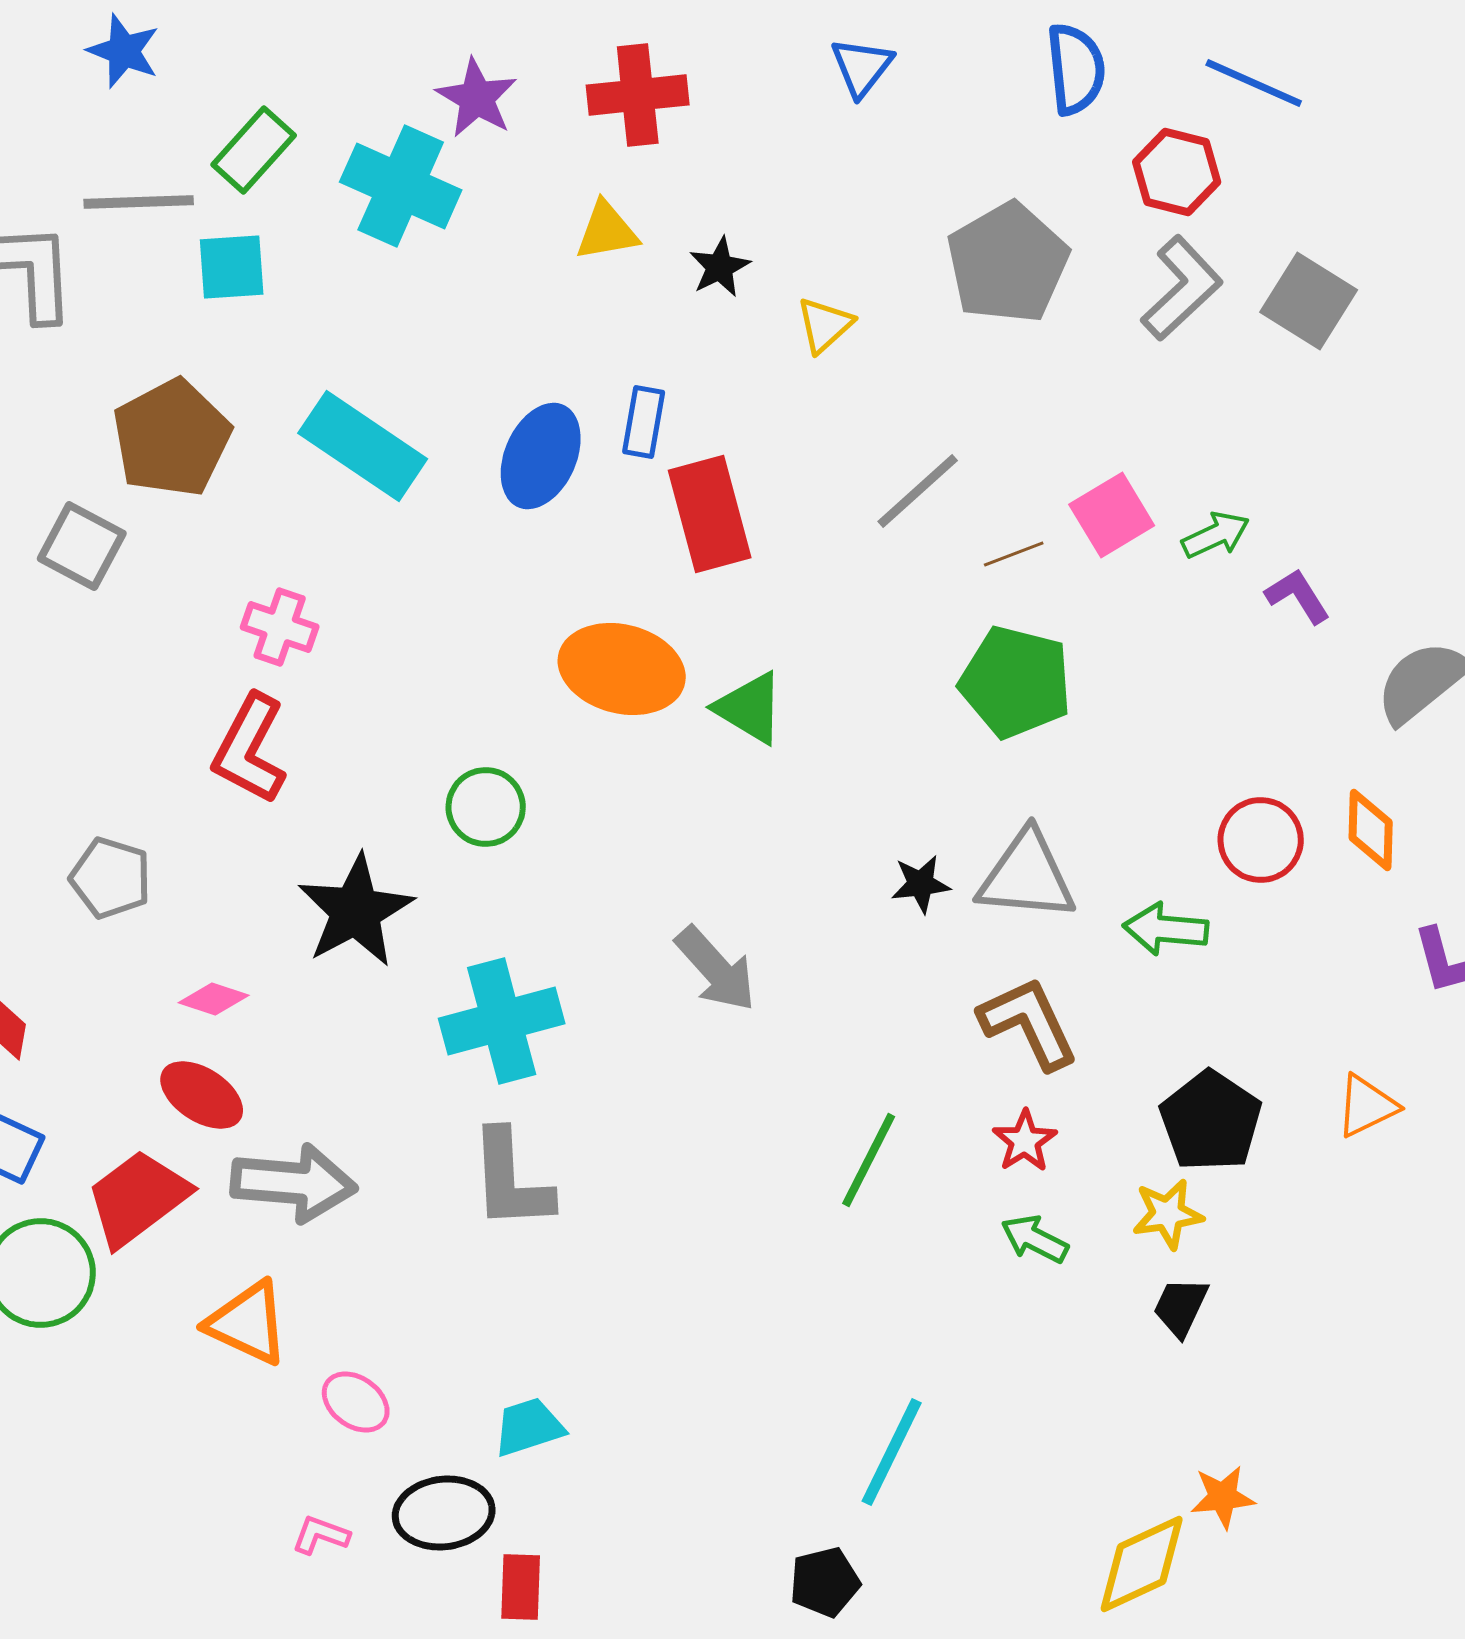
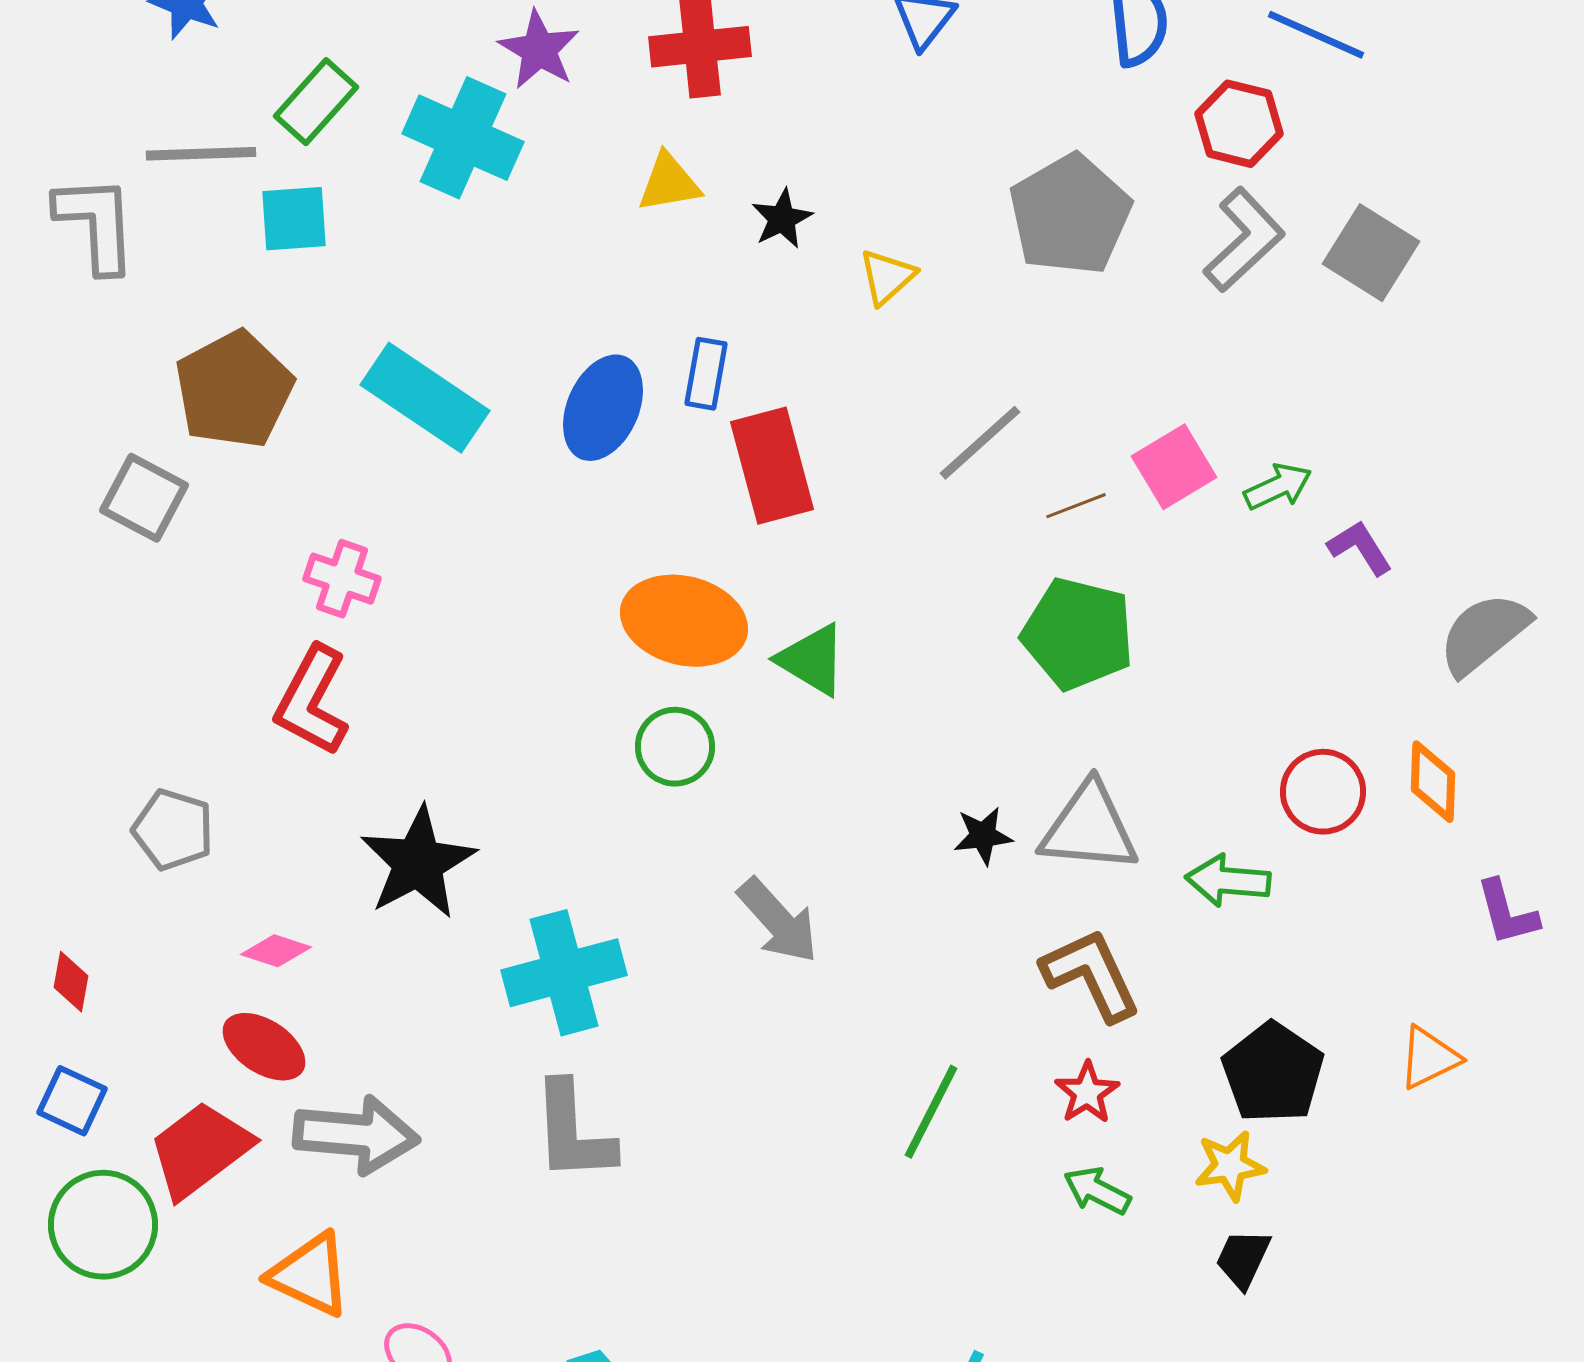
green circle: (486, 807) -> (675, 747), moved

